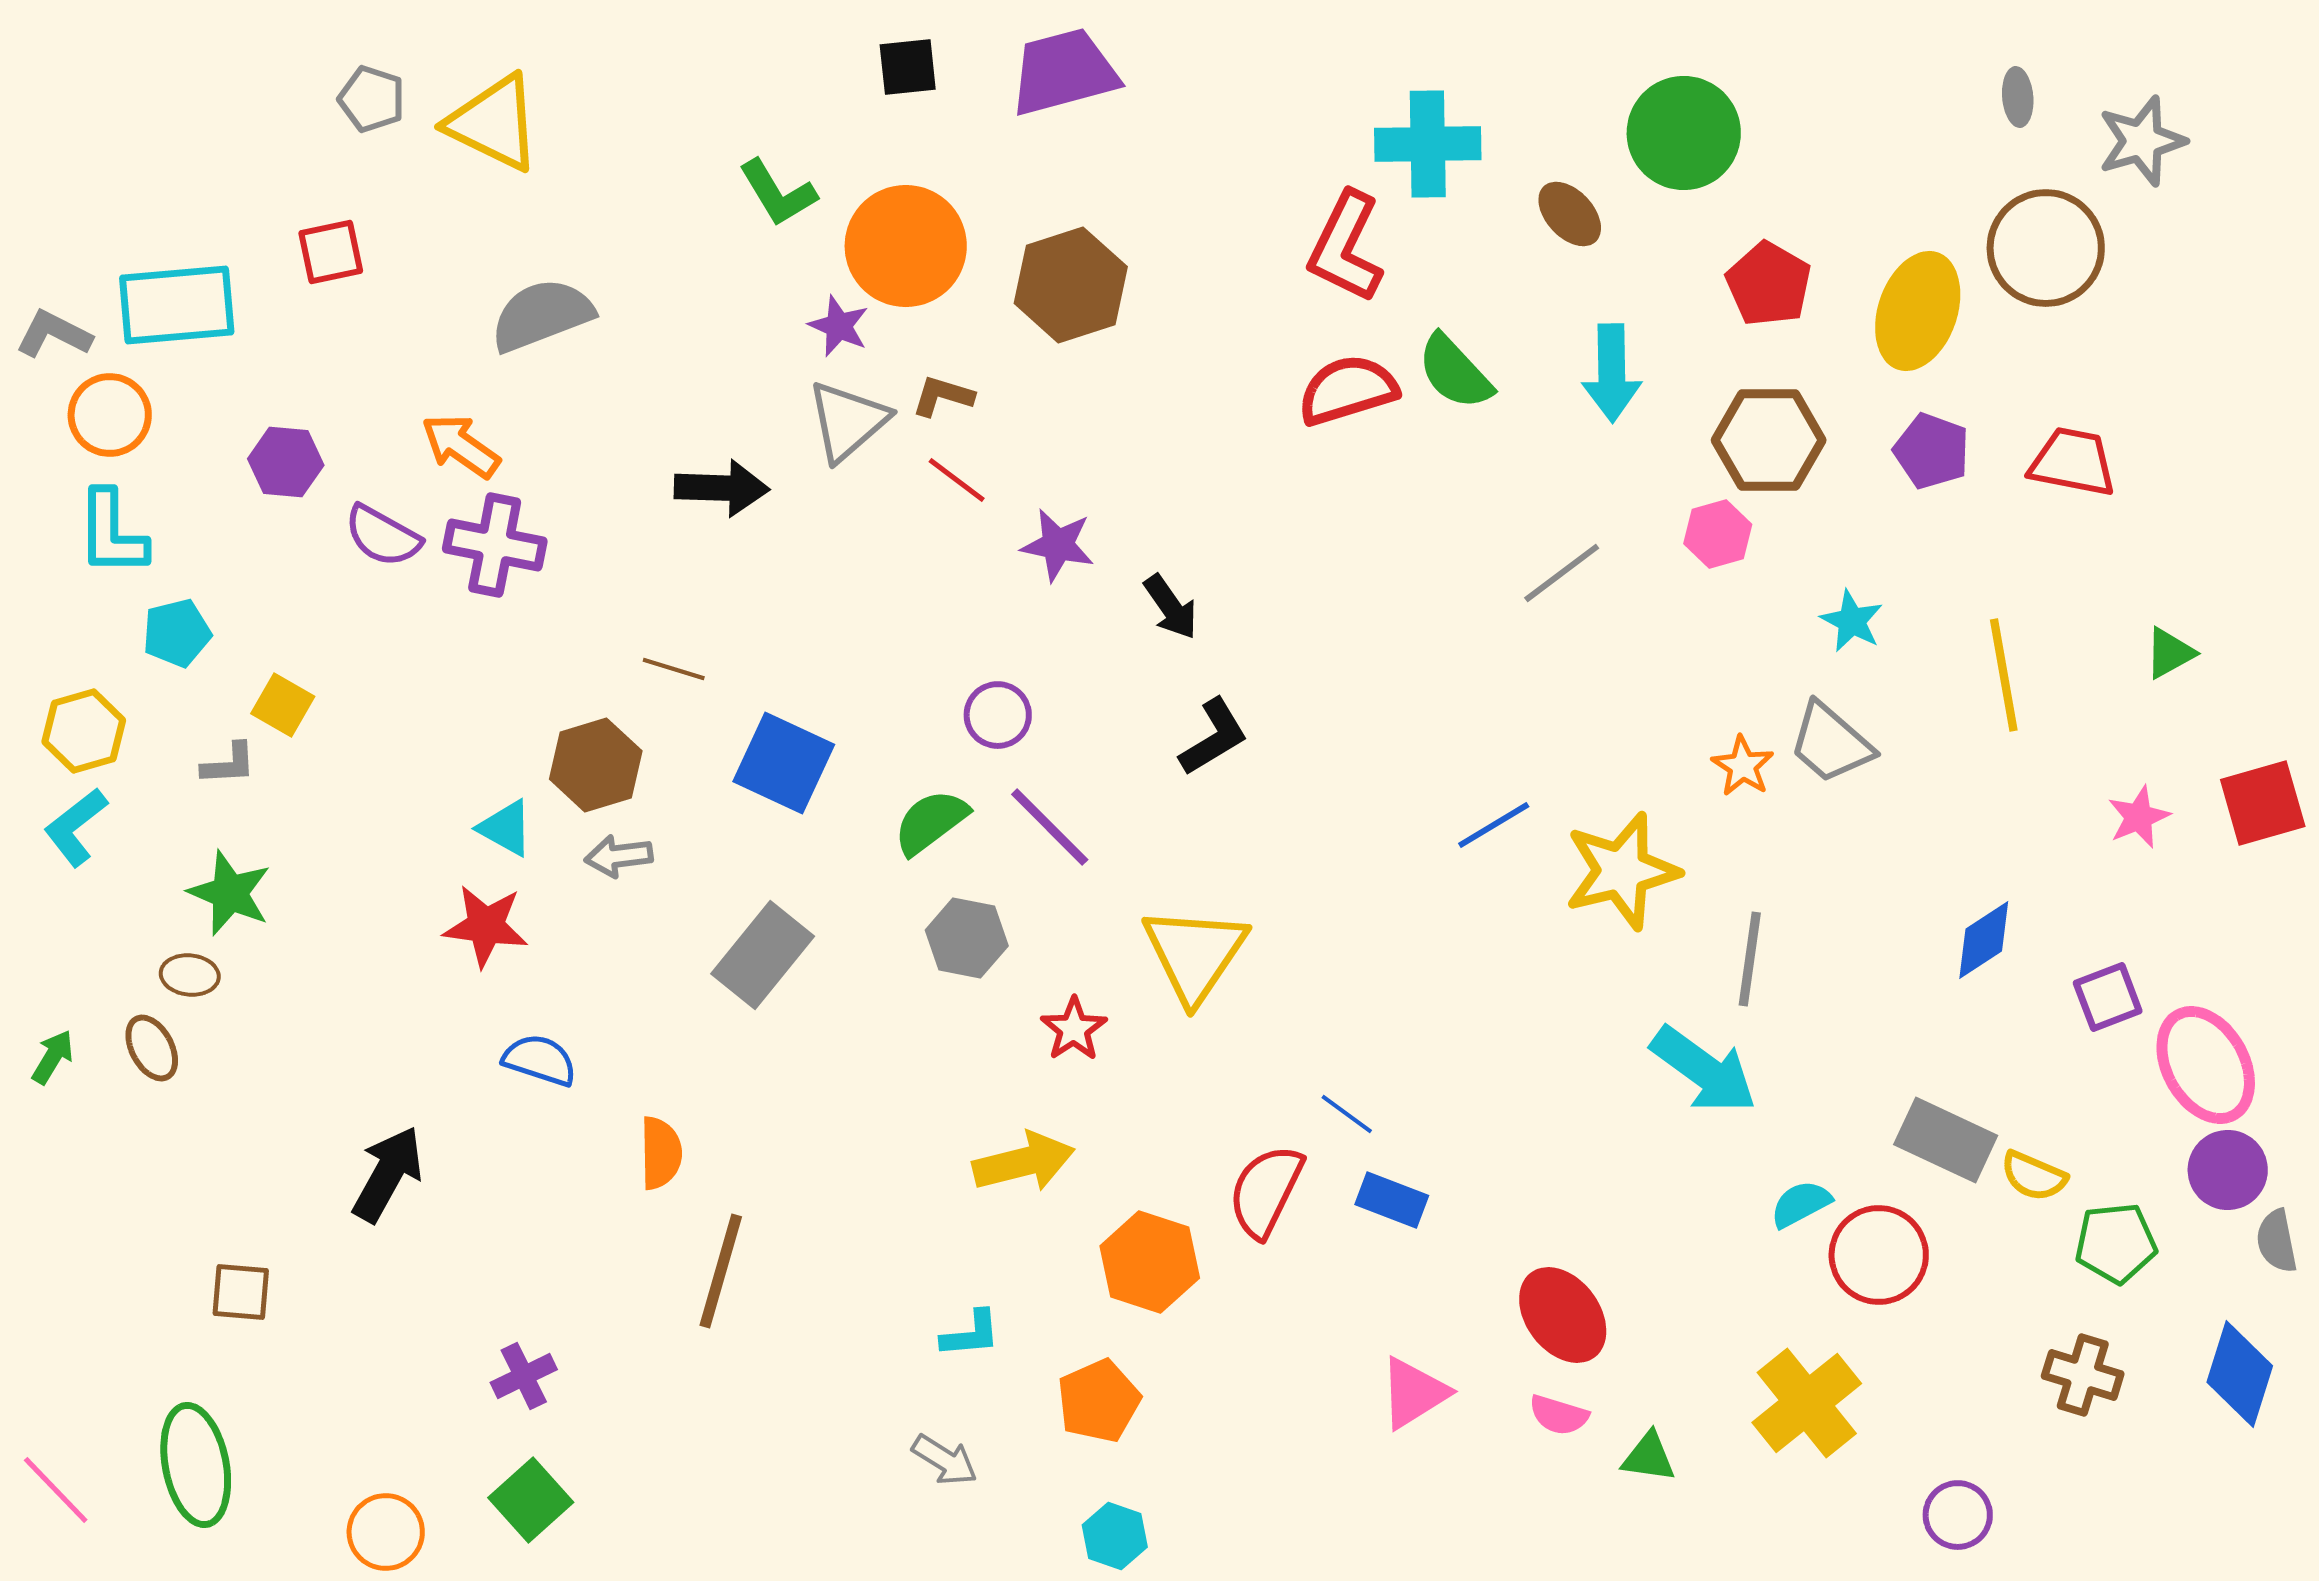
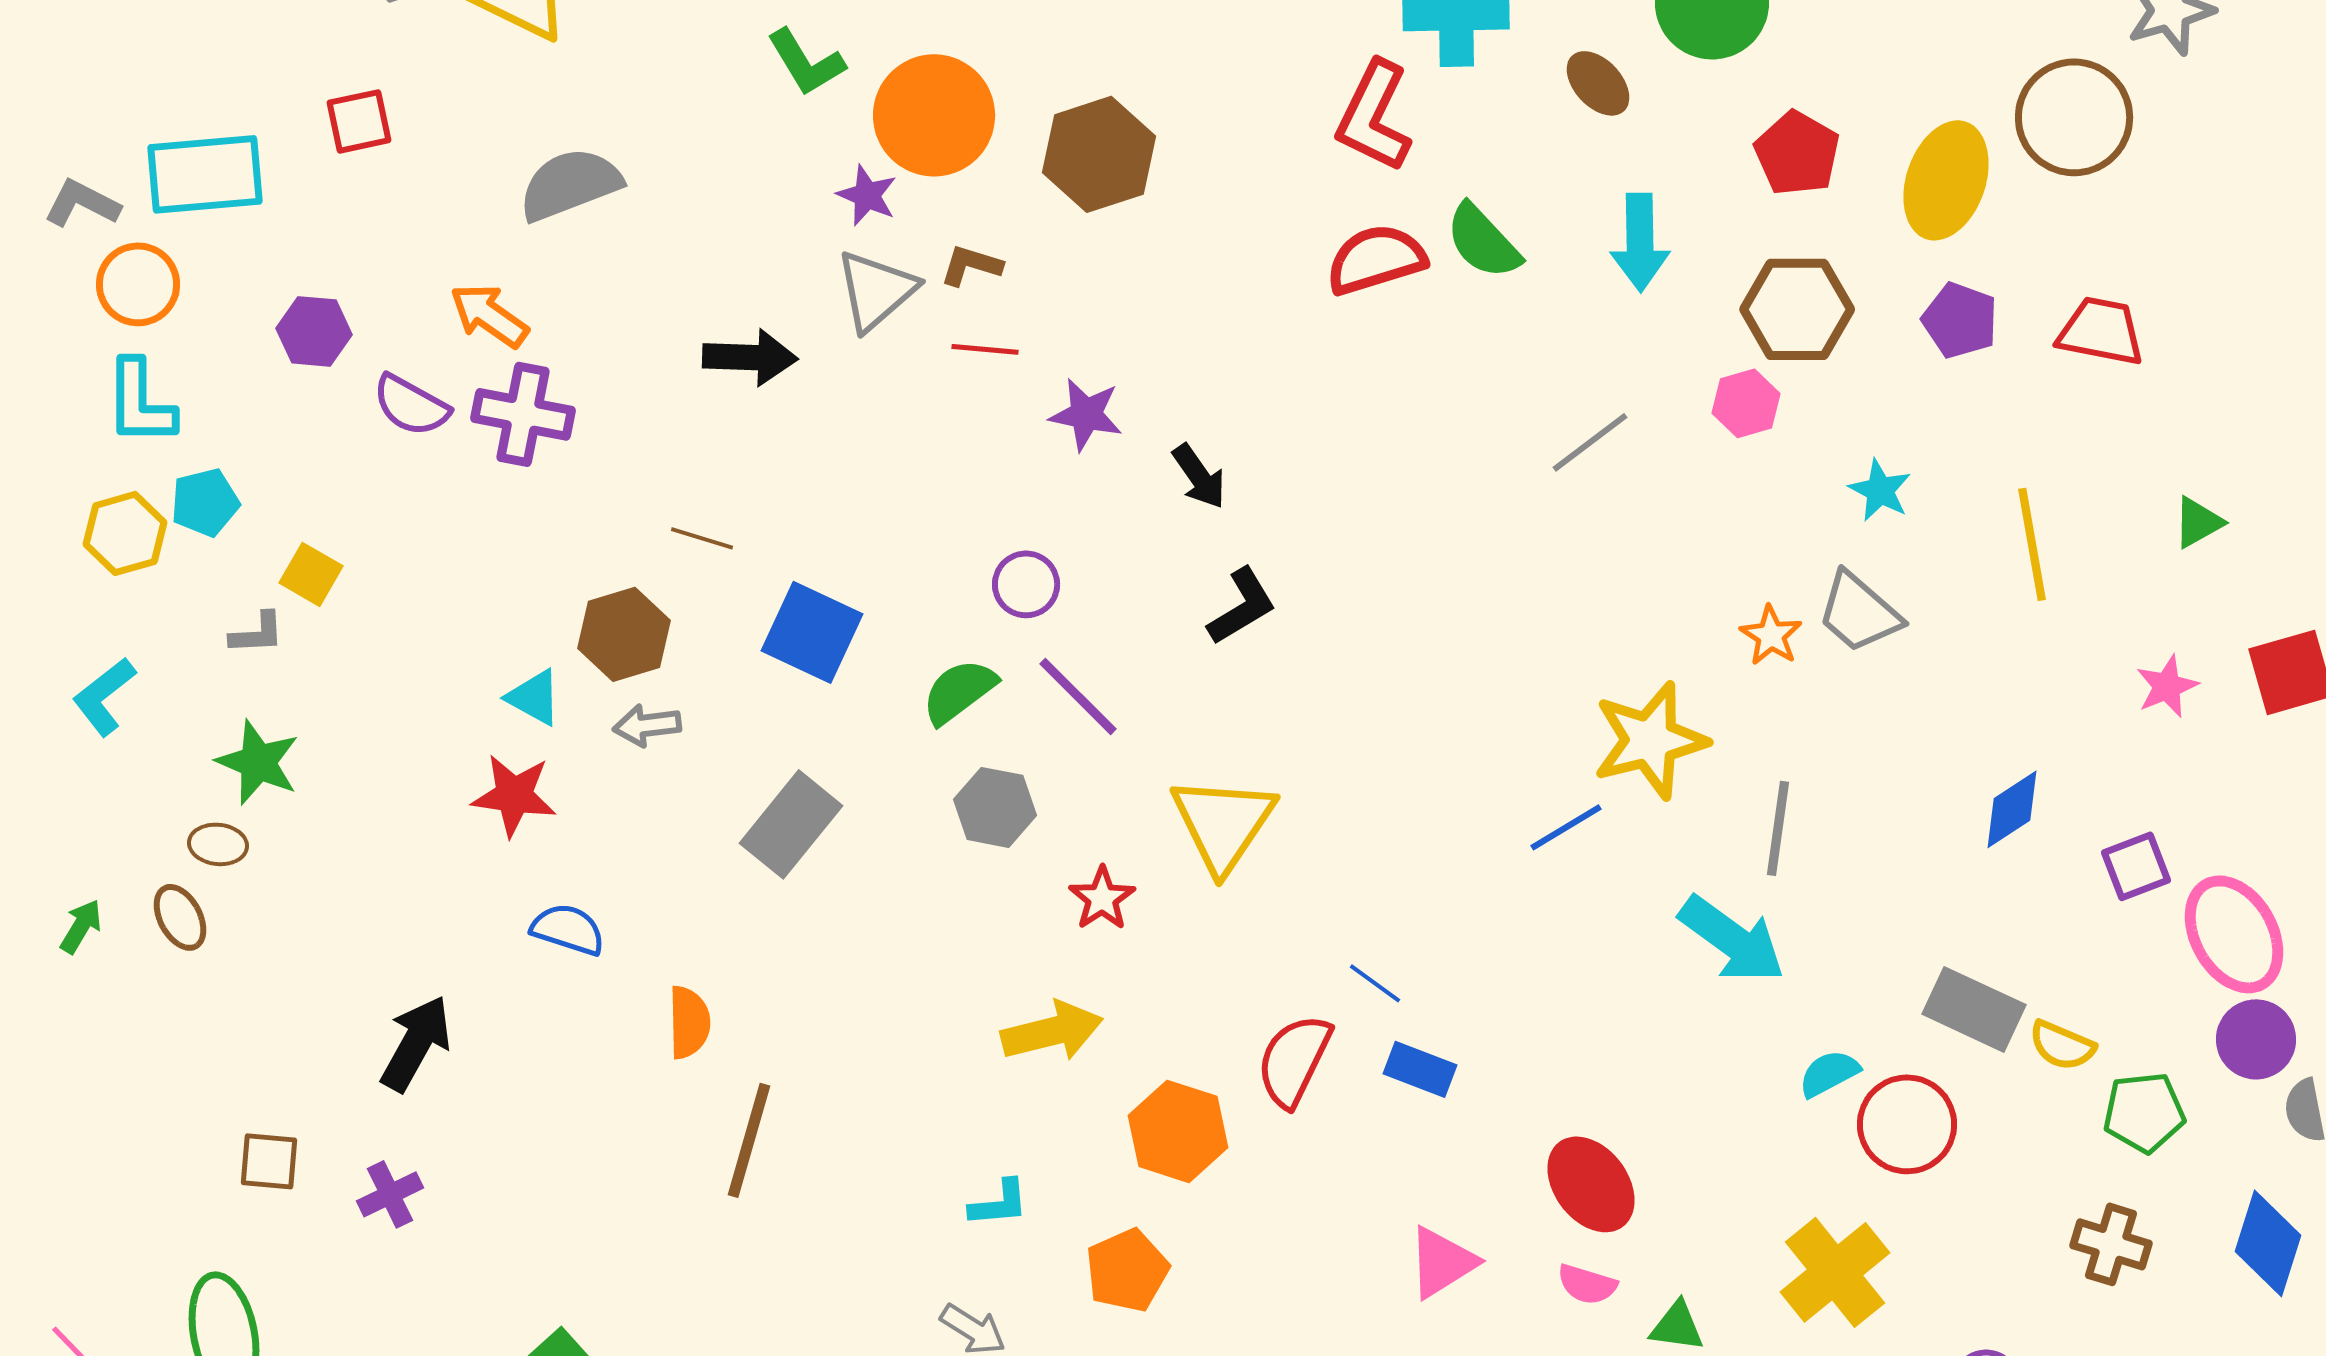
red line: (957, 480) -> (985, 349), turned -32
yellow hexagon: (84, 731) -> (125, 533), moved
blue line: (1494, 825) -> (1566, 827), moved
purple cross: (524, 1376) -> (390, 1194), moved

